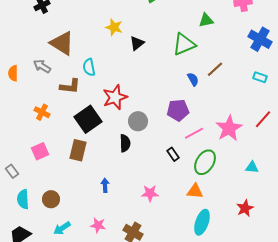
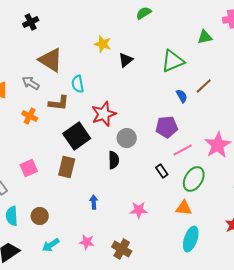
green triangle: (206, 20) -> (205, 37), moved
orange cross: (42, 112) -> (30, 116), moved

